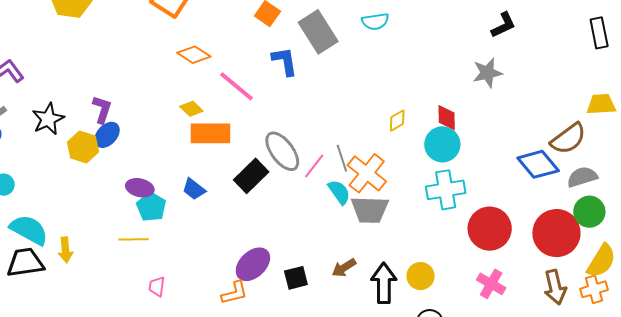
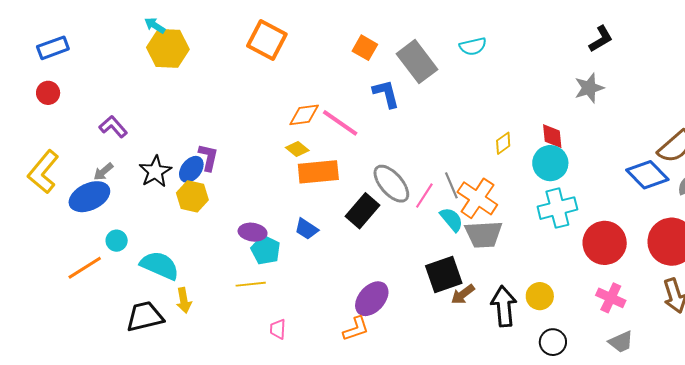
orange diamond: (194, 55) -> (304, 115), moved, turned -36
blue ellipse: (107, 135) -> (191, 169), moved
cyan semicircle: (29, 230) -> (160, 265), moved
black square: (296, 278) -> (444, 274), moved, size x1.5

